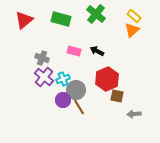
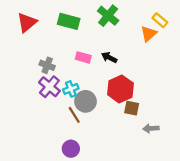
yellow rectangle: (134, 16) -> (160, 20), moved
purple circle: (63, 100) -> (71, 149), moved
brown line: (79, 107) -> (74, 115), moved

